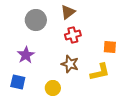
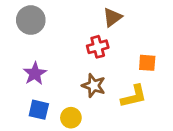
brown triangle: (68, 12) -> (112, 17), moved
gray circle: (36, 20) -> (31, 20), moved
blue square: (18, 82) -> (39, 110), moved

